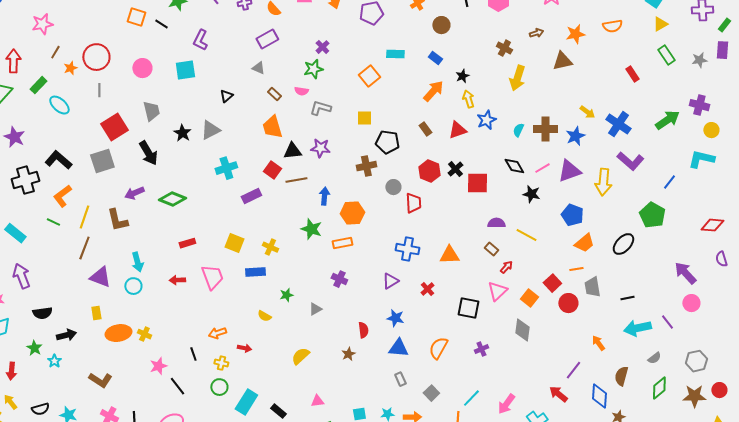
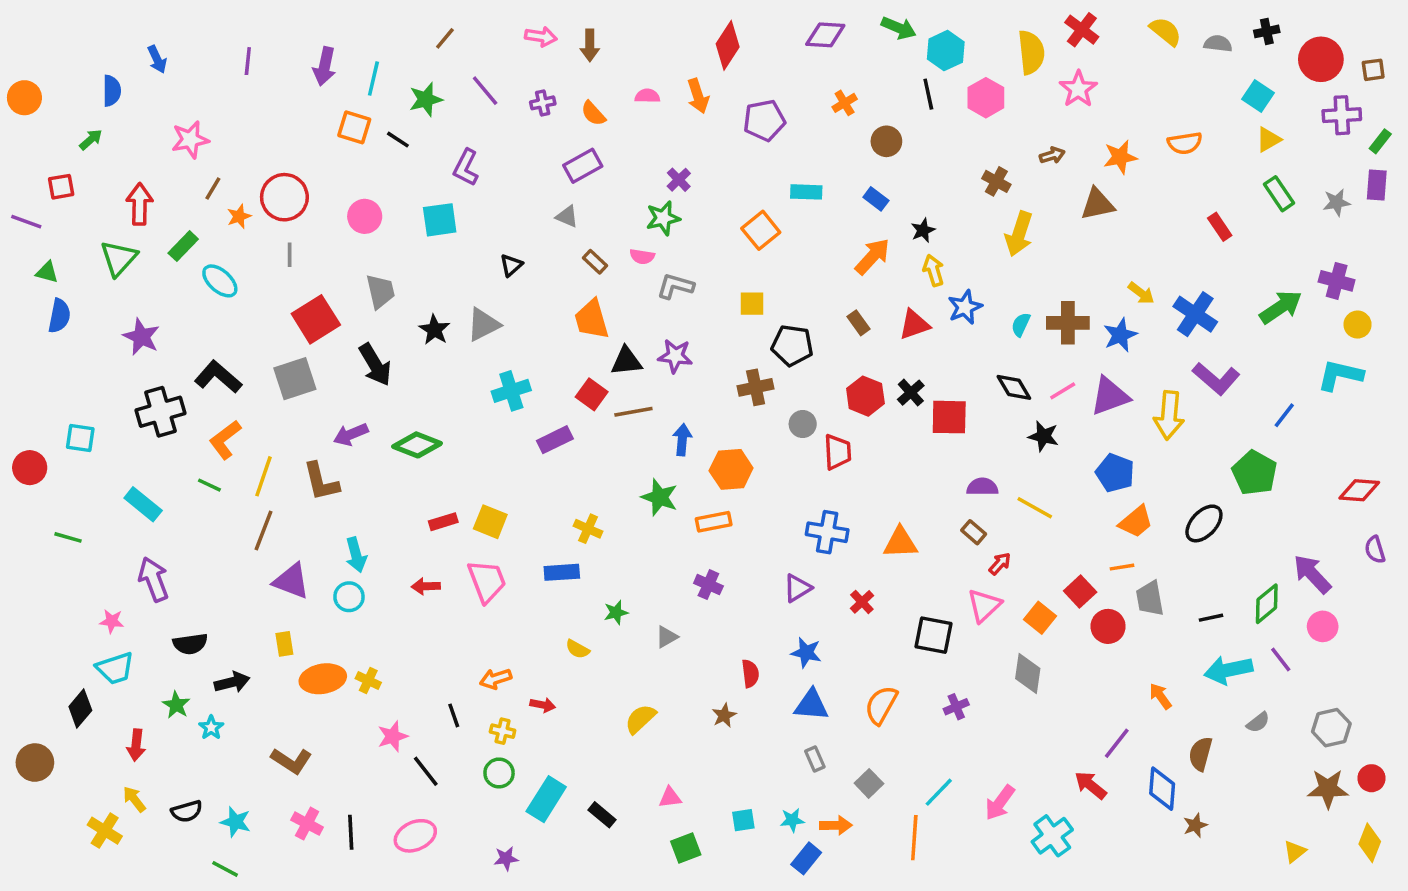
yellow square: (234, 243) -> (490, 522), moved
green diamond: (659, 388) -> (1267, 604), moved

